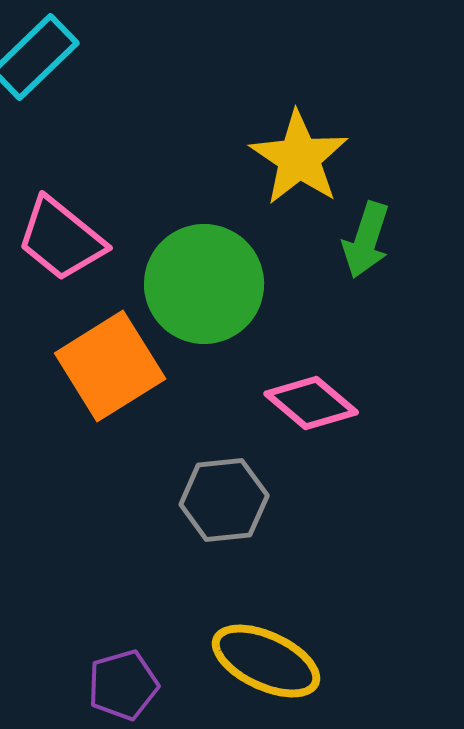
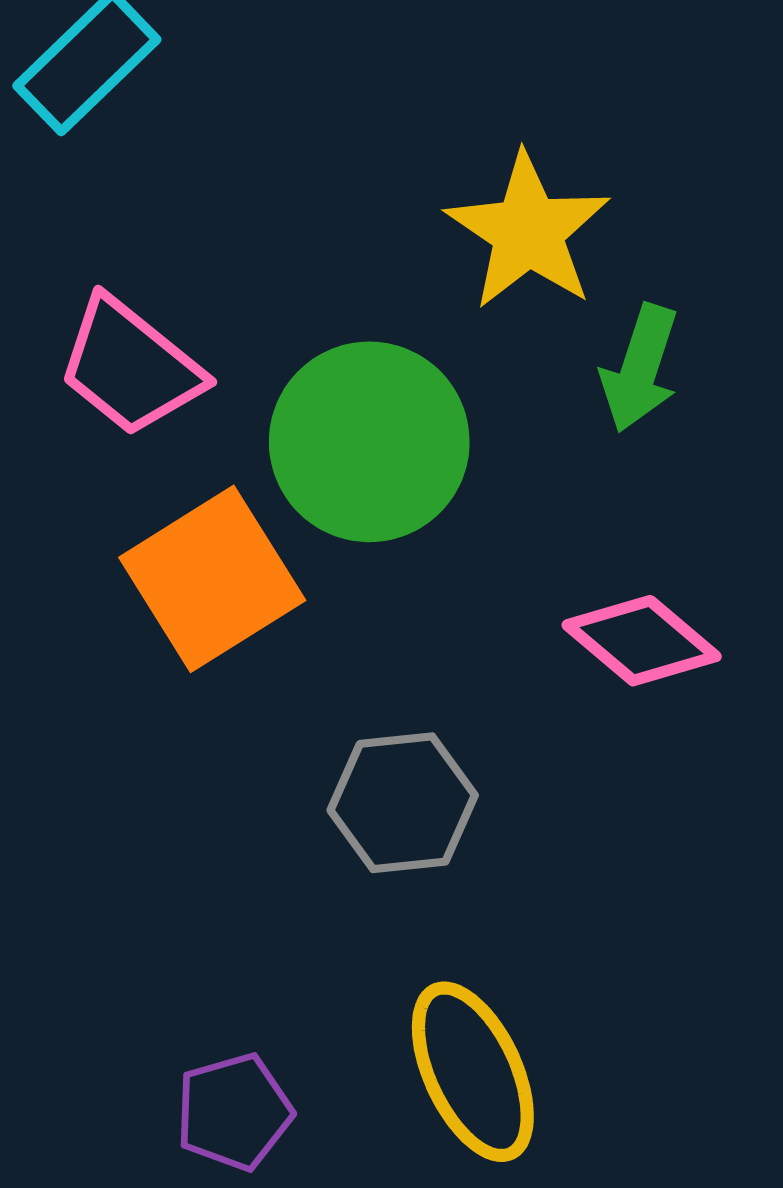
pink diamond: (311, 403) -> (642, 641), moved
yellow ellipse: (266, 661) -> (473, 1072), turned 40

